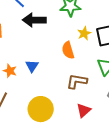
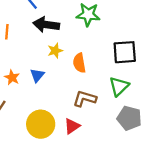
yellow star: (84, 33) -> (55, 51), moved
red triangle: (84, 110) -> (72, 126), moved

